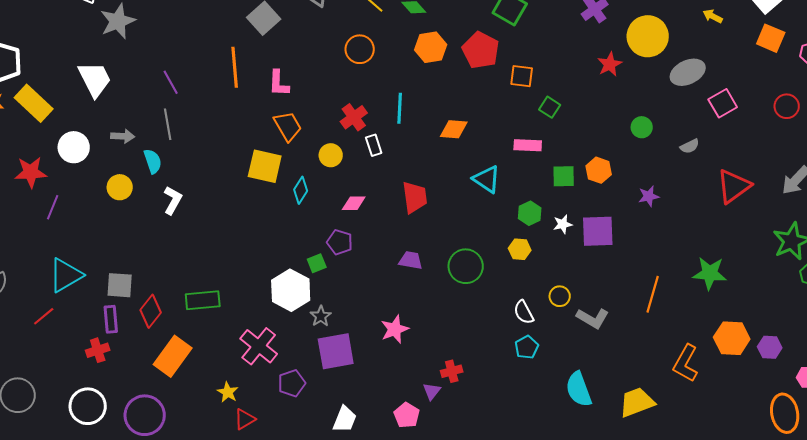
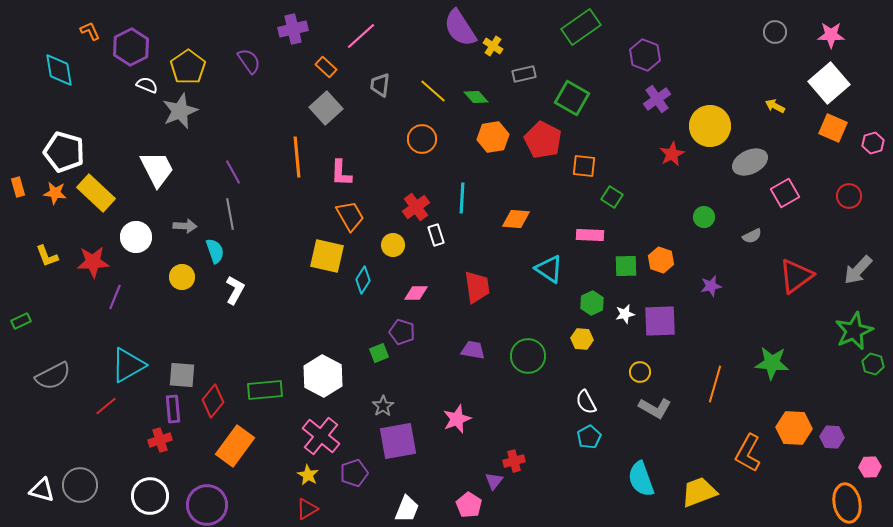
white hexagon: (291, 290) -> (323, 376), moved
yellow circle: (560, 296) -> (640, 372), moved
yellow star: (228, 392) -> (308, 475), moved

